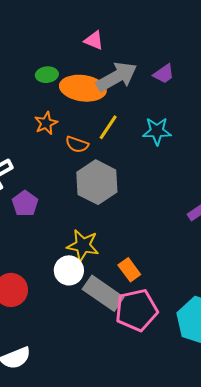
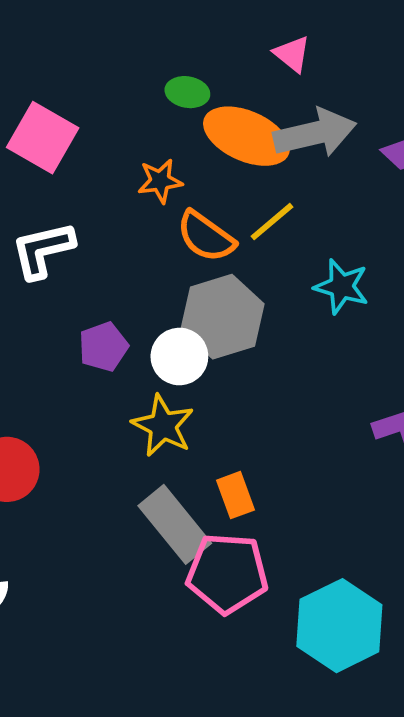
cyan star: (157, 131) -> (341, 287), moved
orange semicircle: (77, 144) -> (206, 236), size x1.4
purple pentagon: (25, 203) -> (103, 347), moved
white circle: (69, 270) -> (179, 356), moved

